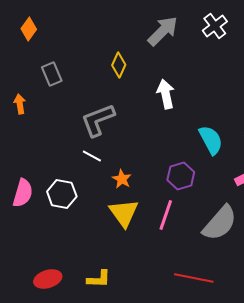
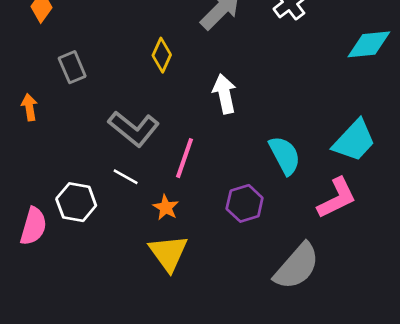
gray L-shape: (98, 120) -> (134, 129), turned -120
white hexagon: (62, 194) -> (76, 202), moved
pink line: (166, 215) -> (184, 158), moved

